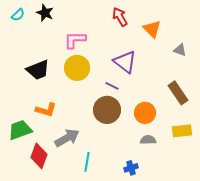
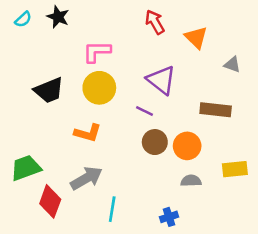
brown rectangle: (178, 93) -> (216, 110), moved, turned -50
orange L-shape: (46, 110) -> (88, 133), moved
brown circle: (107, 110) -> (155, 142), moved, size x0.7

